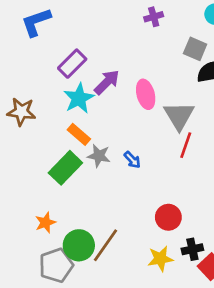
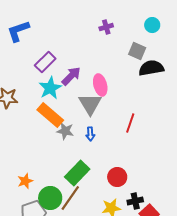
gray triangle: (179, 116) -> (90, 104), moved
orange rectangle: (79, 134) -> (50, 115), size x1.5
blue arrow: (132, 160) -> (90, 134), turned 40
green rectangle: (65, 168) -> (77, 173), moved

